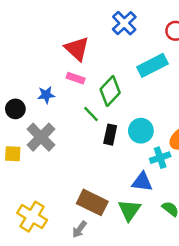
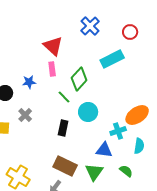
pink rectangle: (76, 78) -> (52, 69), turned 64
cyan circle: (141, 131) -> (88, 112), moved
black rectangle: (110, 135) -> (63, 128), moved
gray cross: (41, 137) -> (25, 115), size x0.6

